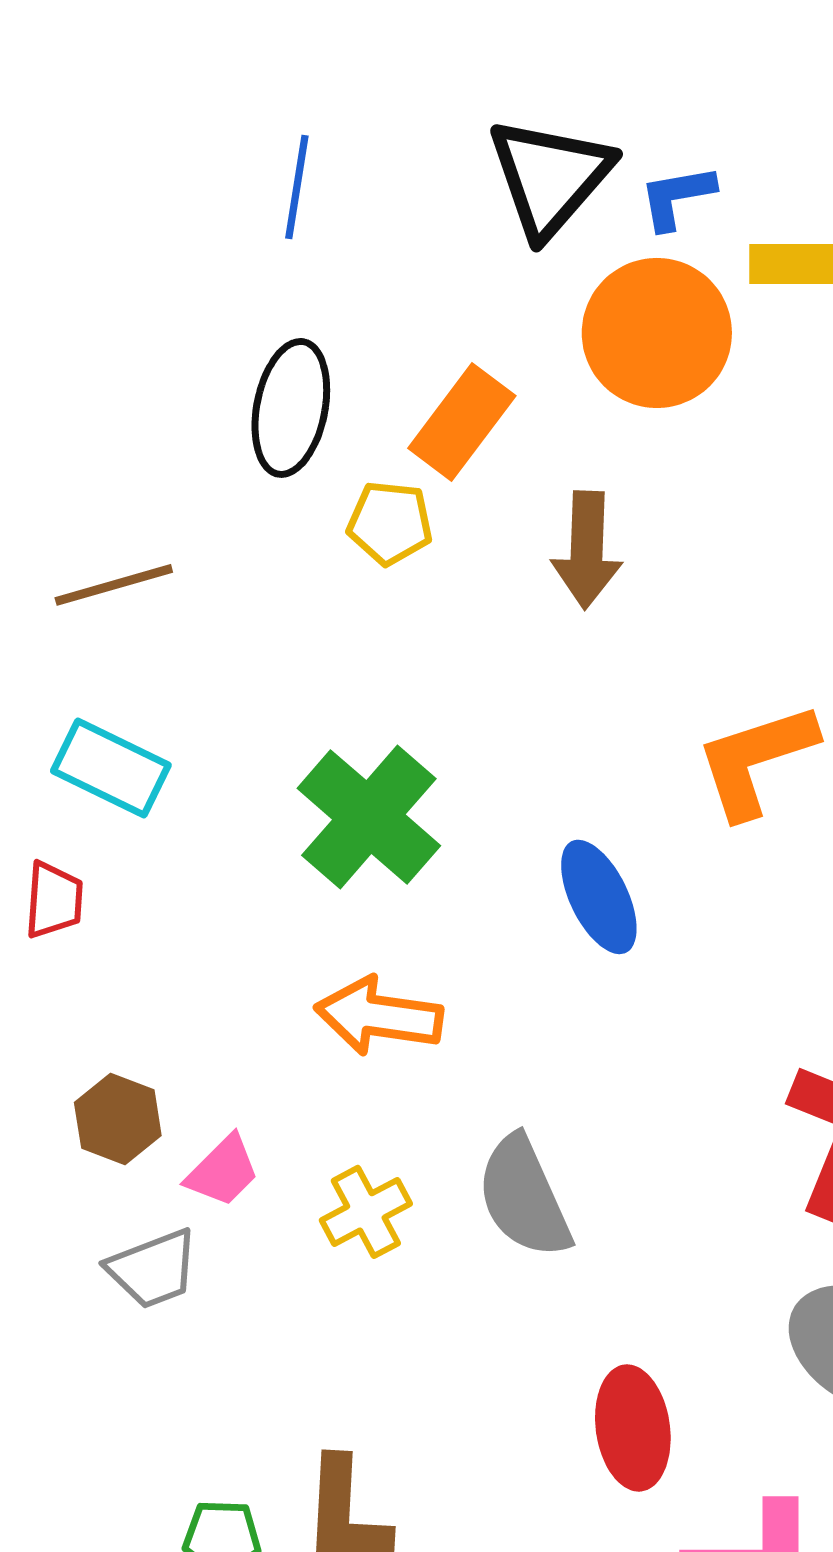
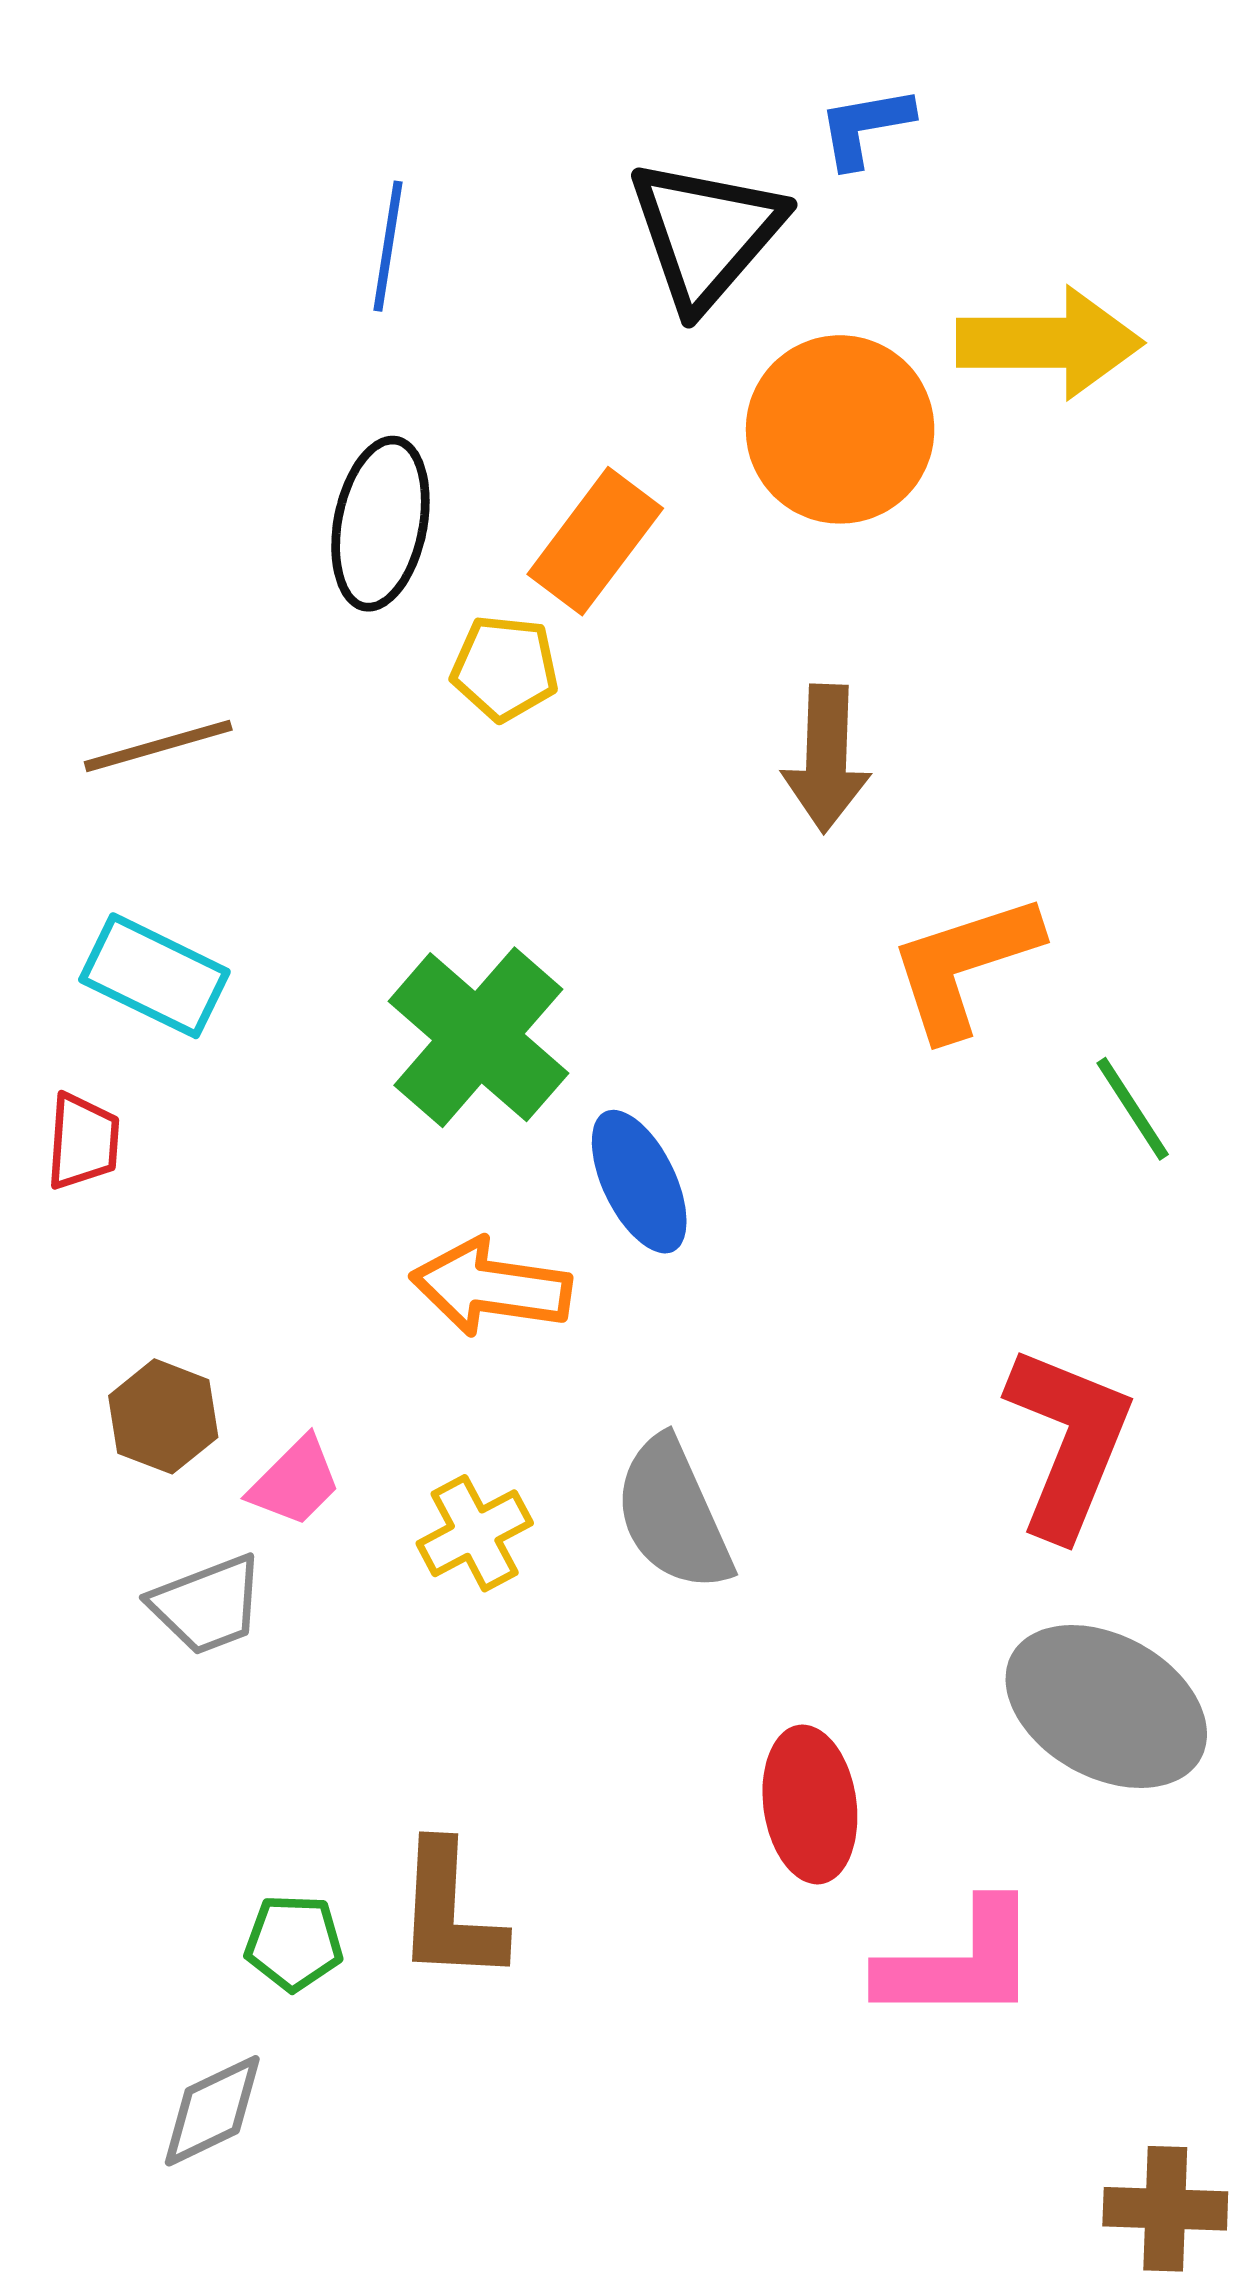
blue L-shape: (677, 197) -> (865, 127), moved
brown arrow: (587, 550) -> (826, 758), moved
blue ellipse: (599, 897) -> (639, 1182), moved

